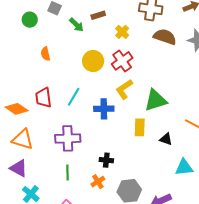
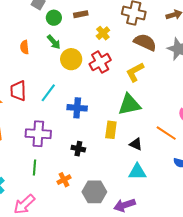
green circle: (30, 20) -> (54, 18), moved
green arrow: (76, 25) -> (54, 42), moved
yellow L-shape: (124, 89) -> (135, 72), moved
black cross: (106, 160) -> (78, 149), moved
cyan triangle: (184, 167) -> (137, 172), moved

